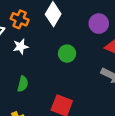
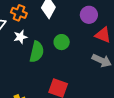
green semicircle: (23, 84) -> (37, 52), moved, size x1.5

